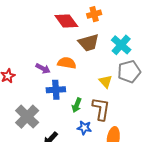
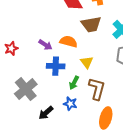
yellow triangle: (106, 81) -> (87, 62), moved
blue star: (84, 128) -> (70, 104), moved

